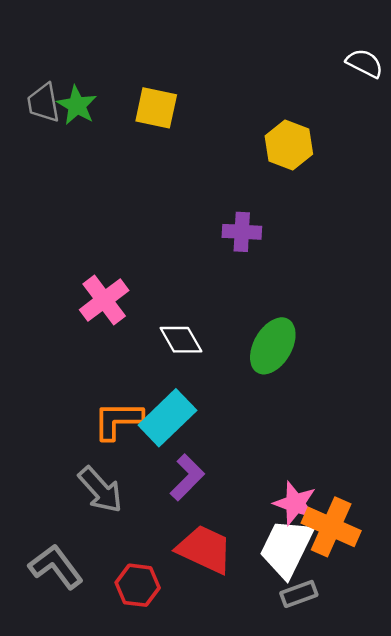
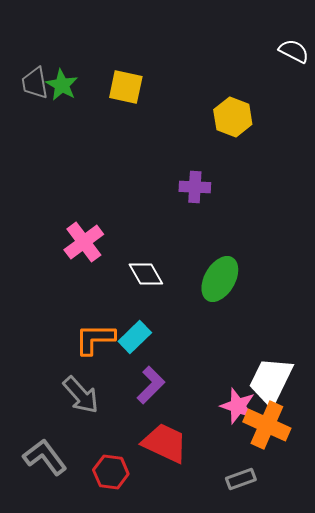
cyan rectangle: (167, 418) -> (135, 337), size x0.7
white trapezoid: (286, 548) -> (271, 381), moved

